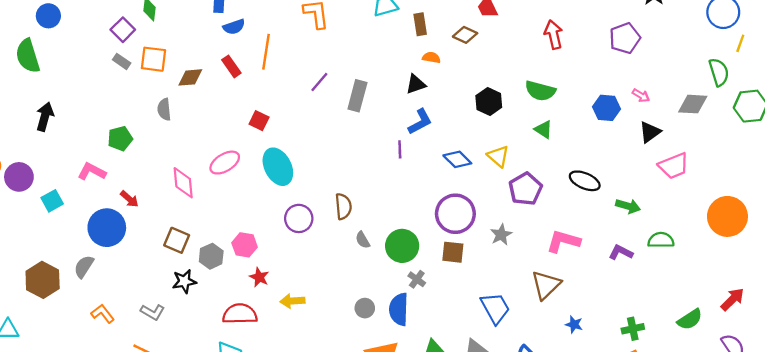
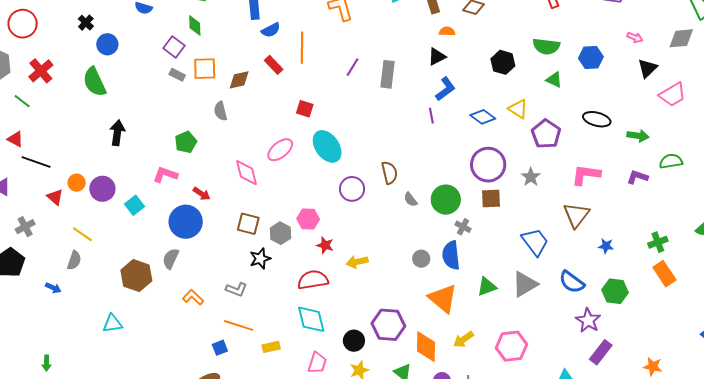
blue hexagon: (607, 108) -> (591, 57), moved

